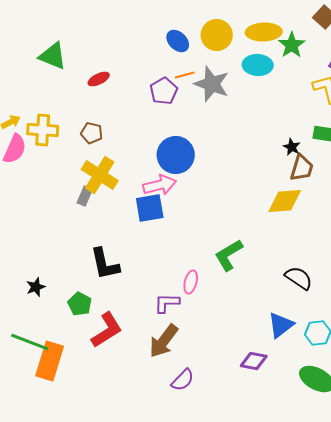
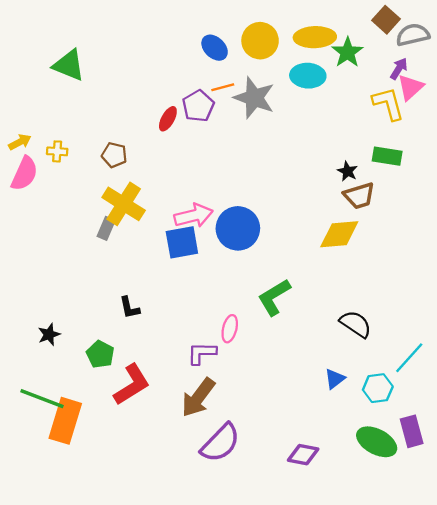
red ellipse: (99, 79) -> (168, 119), moved, turned -35
yellow cross: (43, 130) -> (57, 151), size x0.6
blue circle: (176, 155) -> (238, 228), moved
brown trapezoid: (302, 168) -> (359, 196), turned 56
black L-shape: (105, 264) -> (129, 308), size x0.6
blue triangle: (281, 325) -> (335, 379), size x0.7
purple diamond: (254, 361) -> (303, 455), moved
purple semicircle: (183, 380) -> (220, 443), size x1.5

